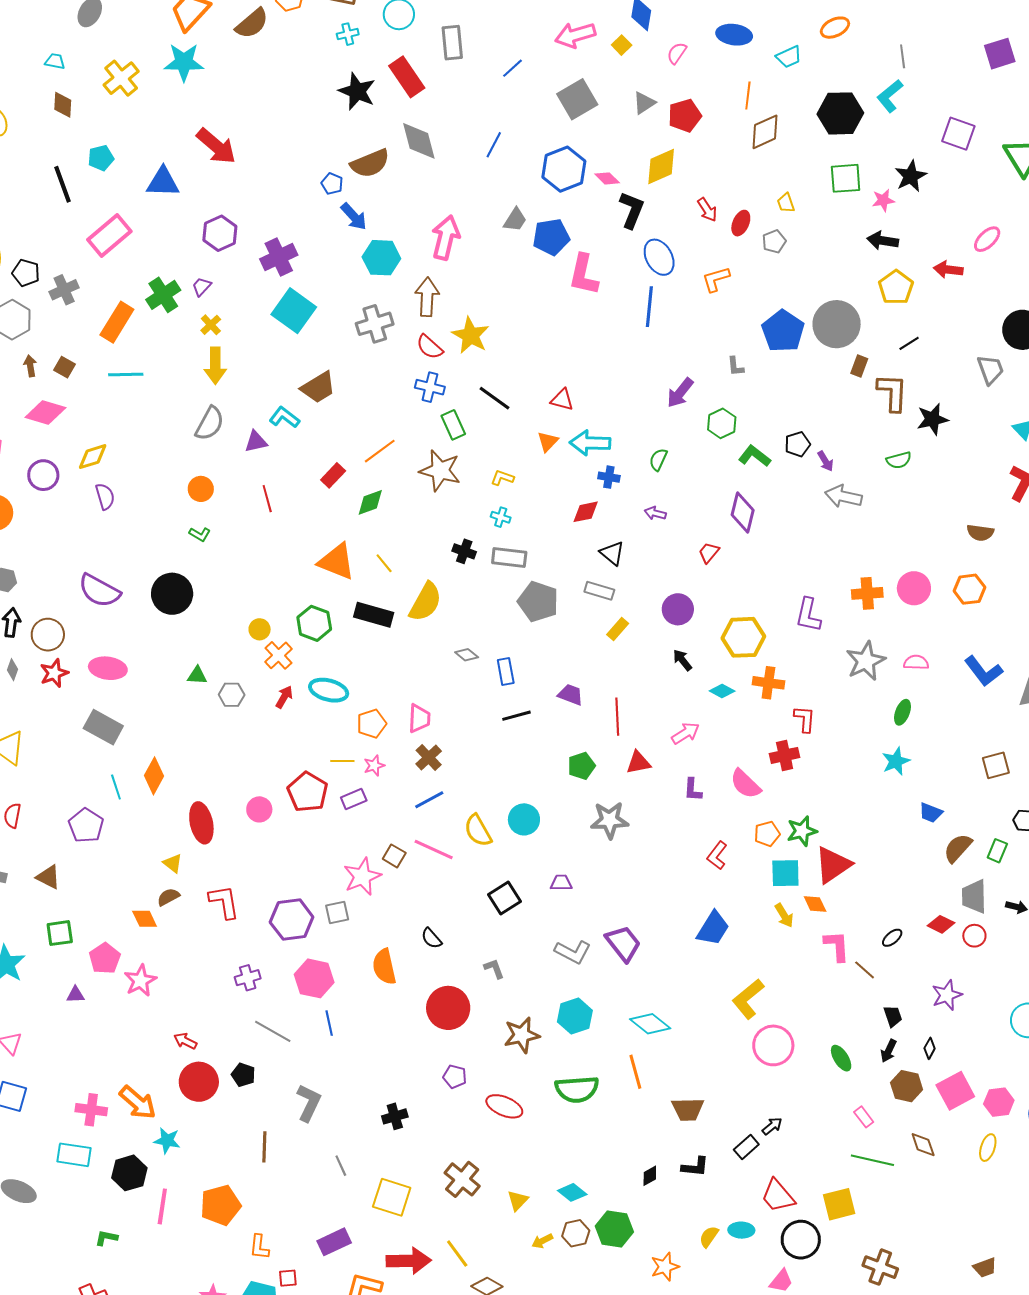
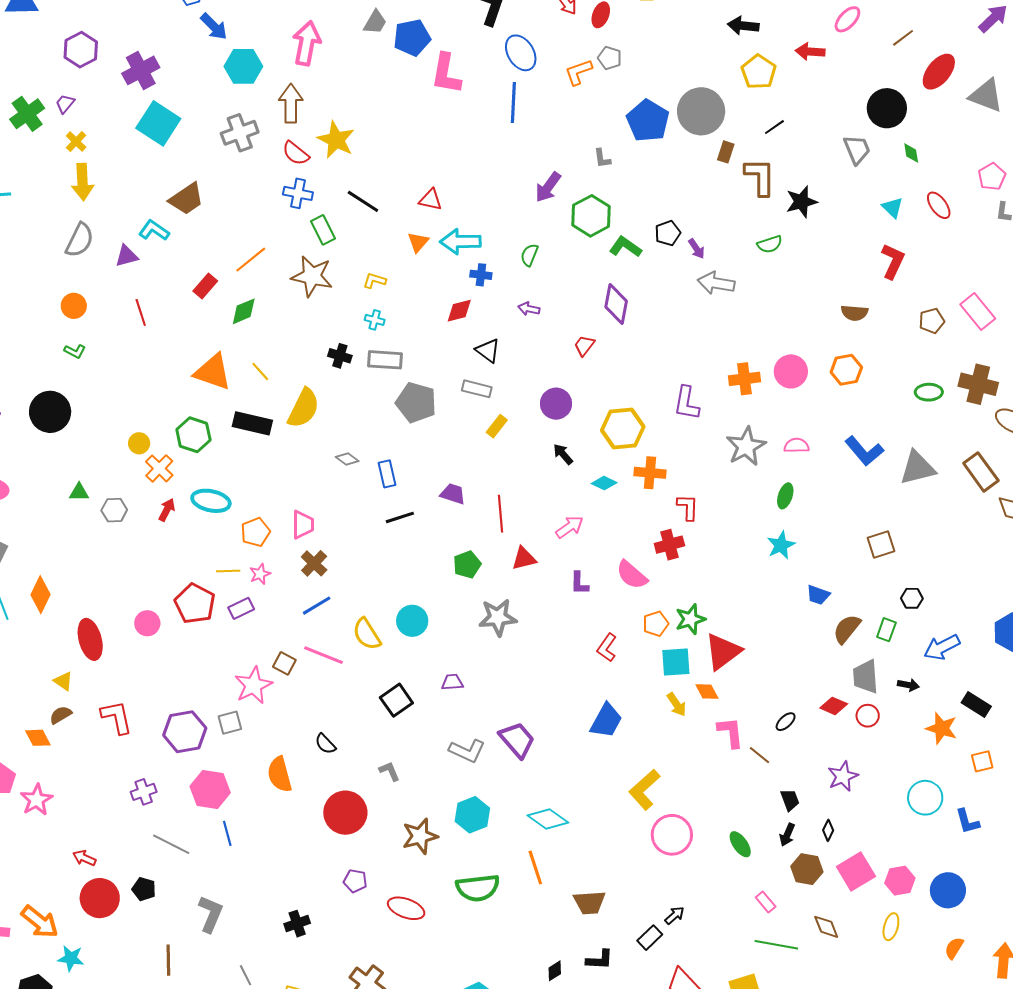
gray pentagon: (774, 242) -> (610, 58), moved, turned -30
green hexagon: (722, 423) -> (591, 216), size x1.4

